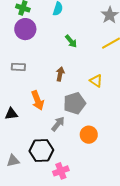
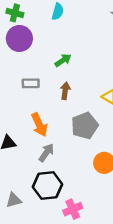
green arrow: (71, 41) -> (63, 60), moved, turned -80
gray rectangle: (18, 67) -> (31, 83), moved
gray arrow: (58, 124) -> (46, 153), moved

